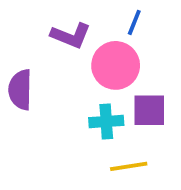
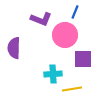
cyan cross: (106, 121) -> (53, 74), moved

